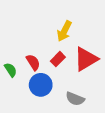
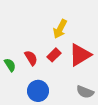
blue circle: (41, 85) -> (38, 91), moved
gray semicircle: (75, 99) -> (85, 92), moved

